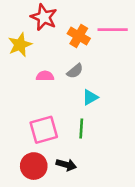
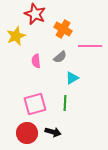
pink line: (113, 30) -> (90, 46), moved
pink semicircle: (45, 76) -> (36, 61), turned -96

